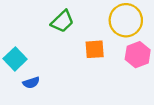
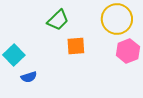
orange square: (95, 49) -> (76, 46), moved

